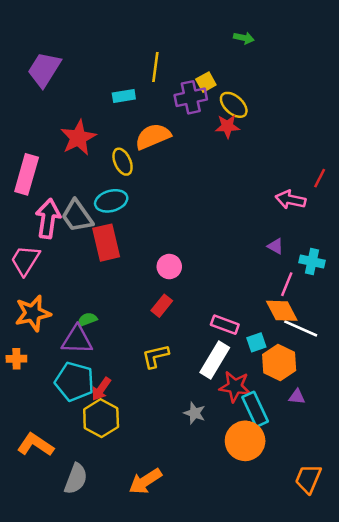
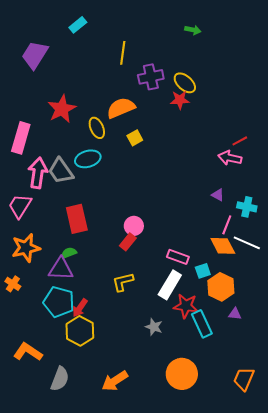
yellow square: (206, 82) -> (135, 138), moved
cyan rectangle: (124, 96) -> (78, 25), moved, turned -30
red line: (320, 178) -> (240, 141), moved, turned 35
red rectangle: (106, 243) -> (77, 219), moved
pink circle: (169, 267) -> (134, 226), moved
white line: (301, 328) -> (247, 243), moved
orange cross: (16, 359) -> (13, 284), turned 35
orange circle: (245, 441) -> (182, 374), moved

